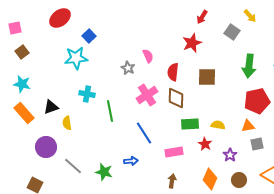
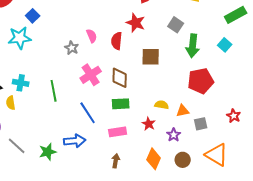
gray square: (232, 32) -> (176, 25), moved
red star: (192, 43) -> (136, 23), turned -30
red semicircle: (173, 72) -> (117, 41), moved
cyan cross: (87, 94) -> (21, 83), moved
green rectangle: (190, 124) -> (121, 104), moved
orange triangle: (248, 126) -> (183, 111), moved
blue arrow: (131, 161) -> (75, 141), size x1.5
green star: (104, 172) -> (48, 152), turned -30

